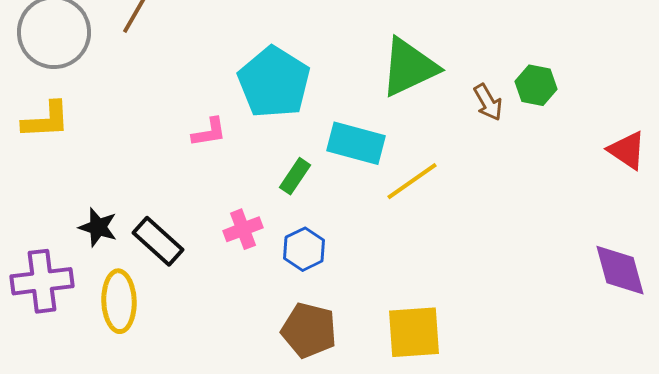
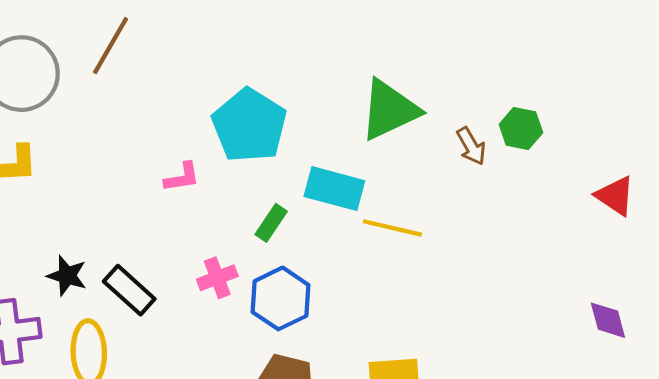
yellow line: (412, 181) -> (392, 228), turned 48
blue hexagon: (304, 249) -> (280, 298), size x1.4
purple diamond: (620, 270) -> (608, 320), size x0.7

